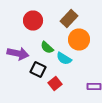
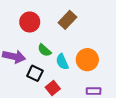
orange circle: (79, 40) -> (87, 60), moved
cyan semicircle: (64, 58) -> (62, 62), turned 35

